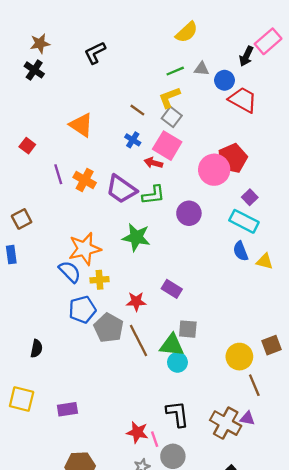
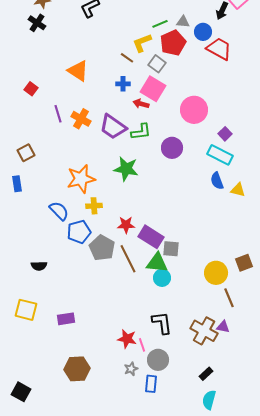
yellow L-shape: (169, 97) -> (142, 43), moved
blue cross: (133, 140) -> (123, 84), turned -32
red pentagon: (233, 158) -> (173, 43), moved
blue semicircle: (70, 272) -> (59, 211), moved
purple rectangle: (172, 289) -> (151, 237), moved, size x1.4
black semicircle: (36, 349) -> (39, 266), turned 77

